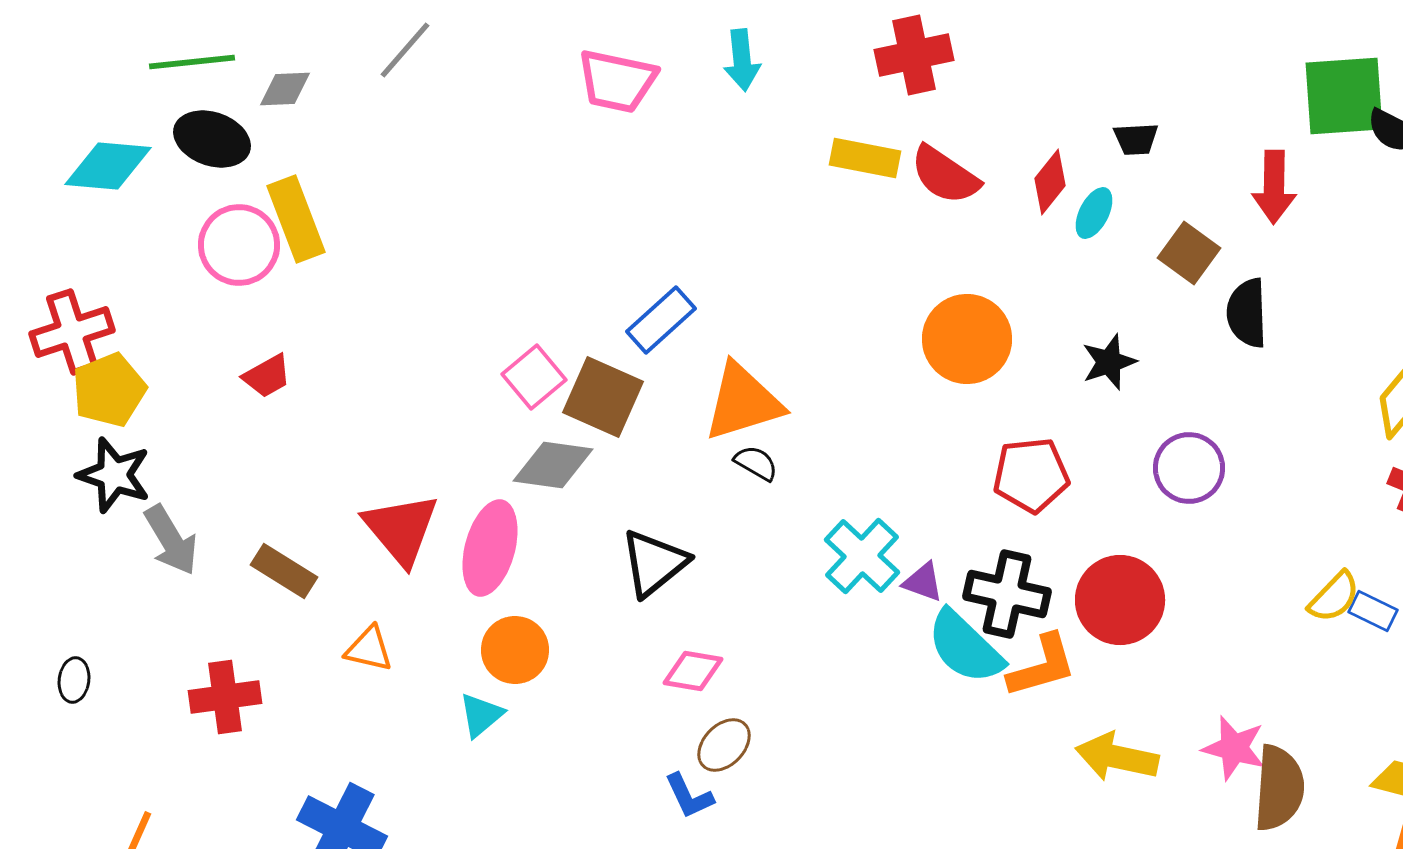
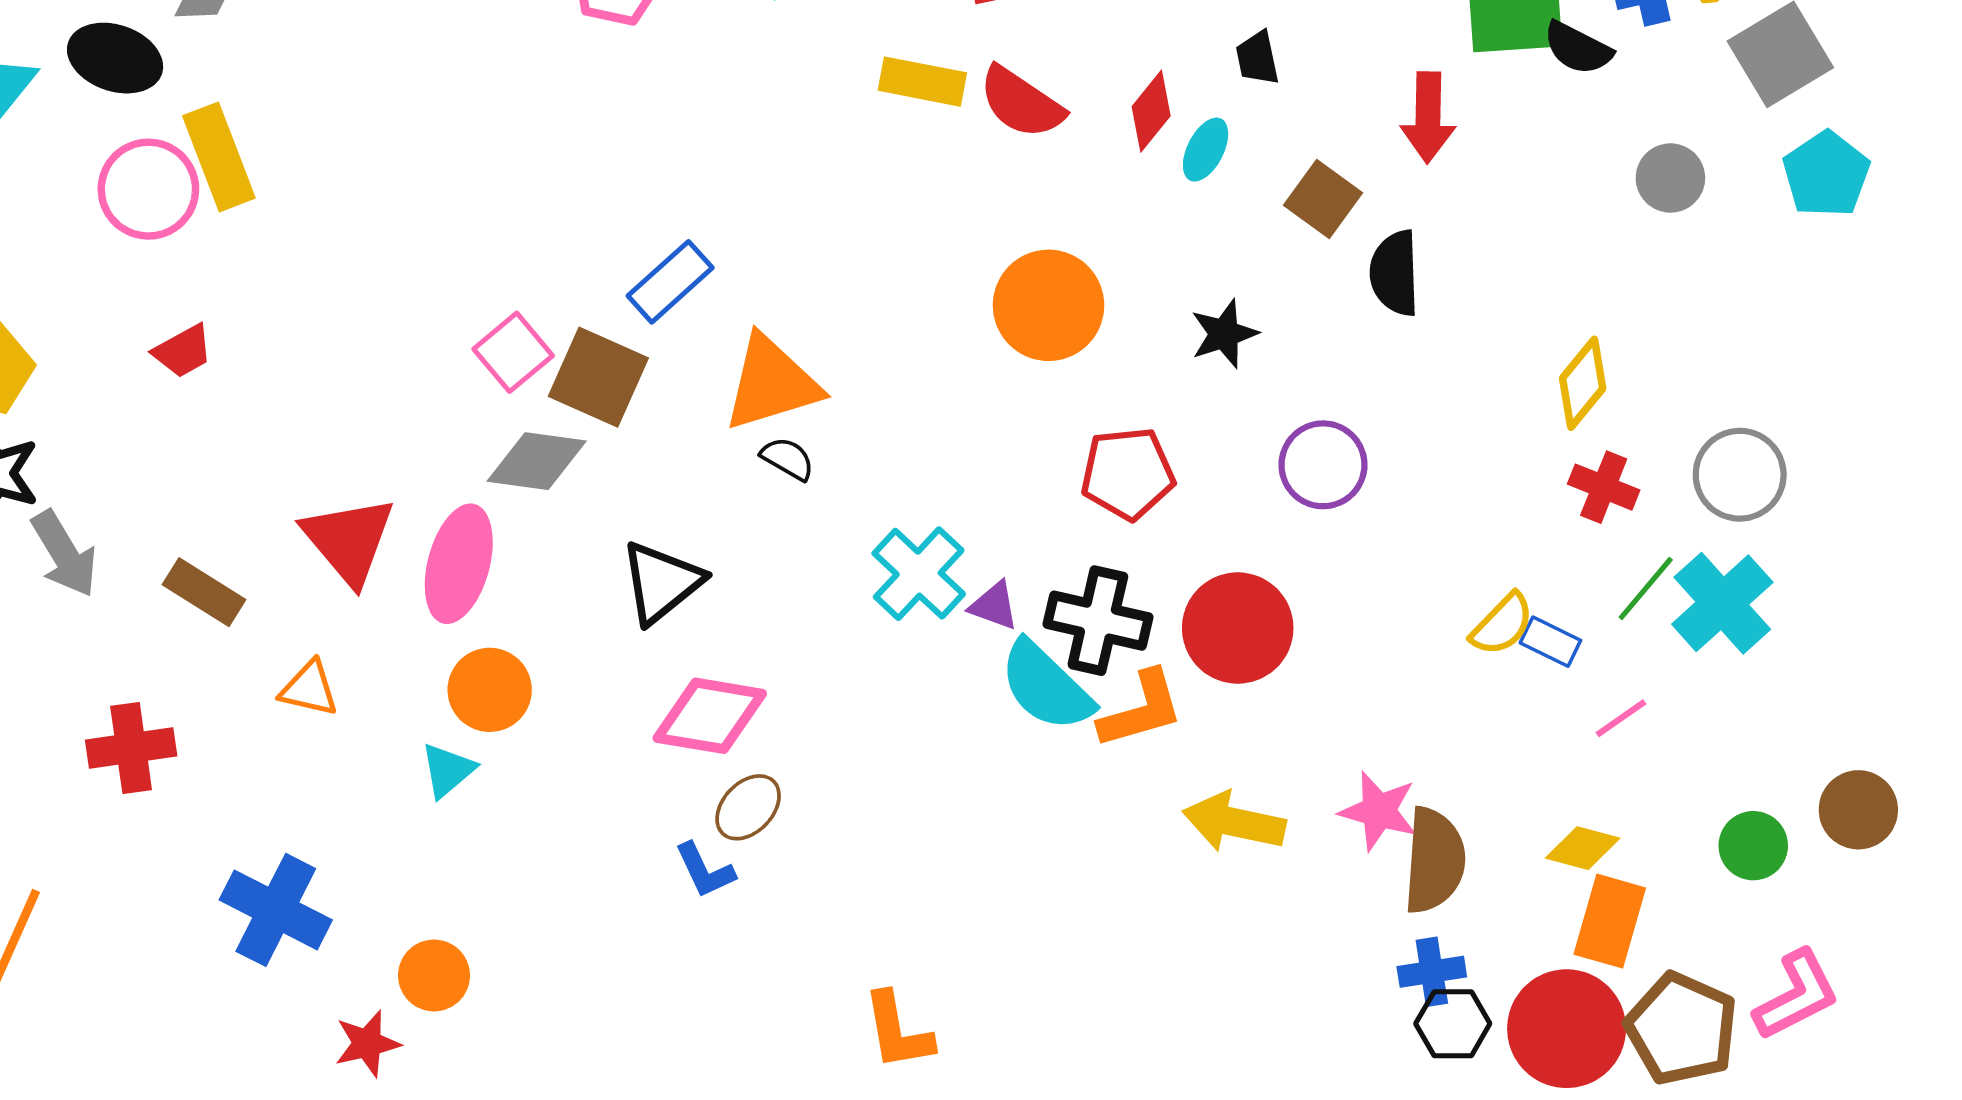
black trapezoid: (1136, 139) -> (1257, 58), turned 81
pink diamond: (693, 671) -> (710, 716), size x1.5

